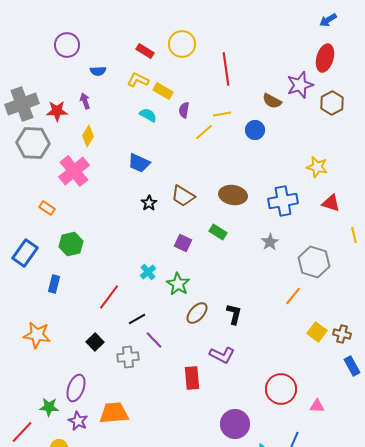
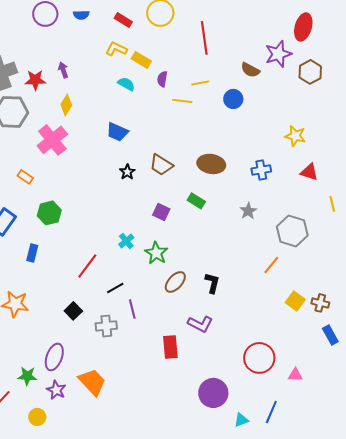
blue semicircle: (98, 71) -> (81, 15), moved
yellow line: (204, 132) -> (182, 101), turned 48
blue cross: (283, 201) -> (261, 170), size x0.7
purple line: (154, 340) -> (132, 309), turned 30
orange trapezoid: (114, 413) -> (92, 382), turned 52

